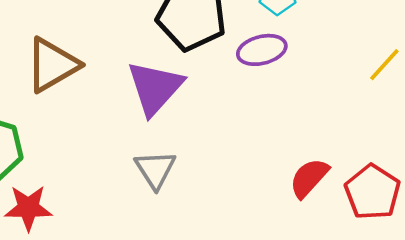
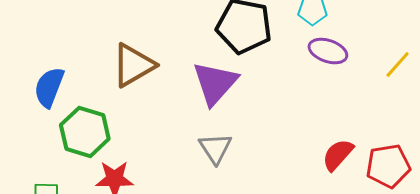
purple ellipse: (262, 50) -> (328, 51), moved, turned 33
red pentagon: (372, 192) -> (388, 166), turned 30

